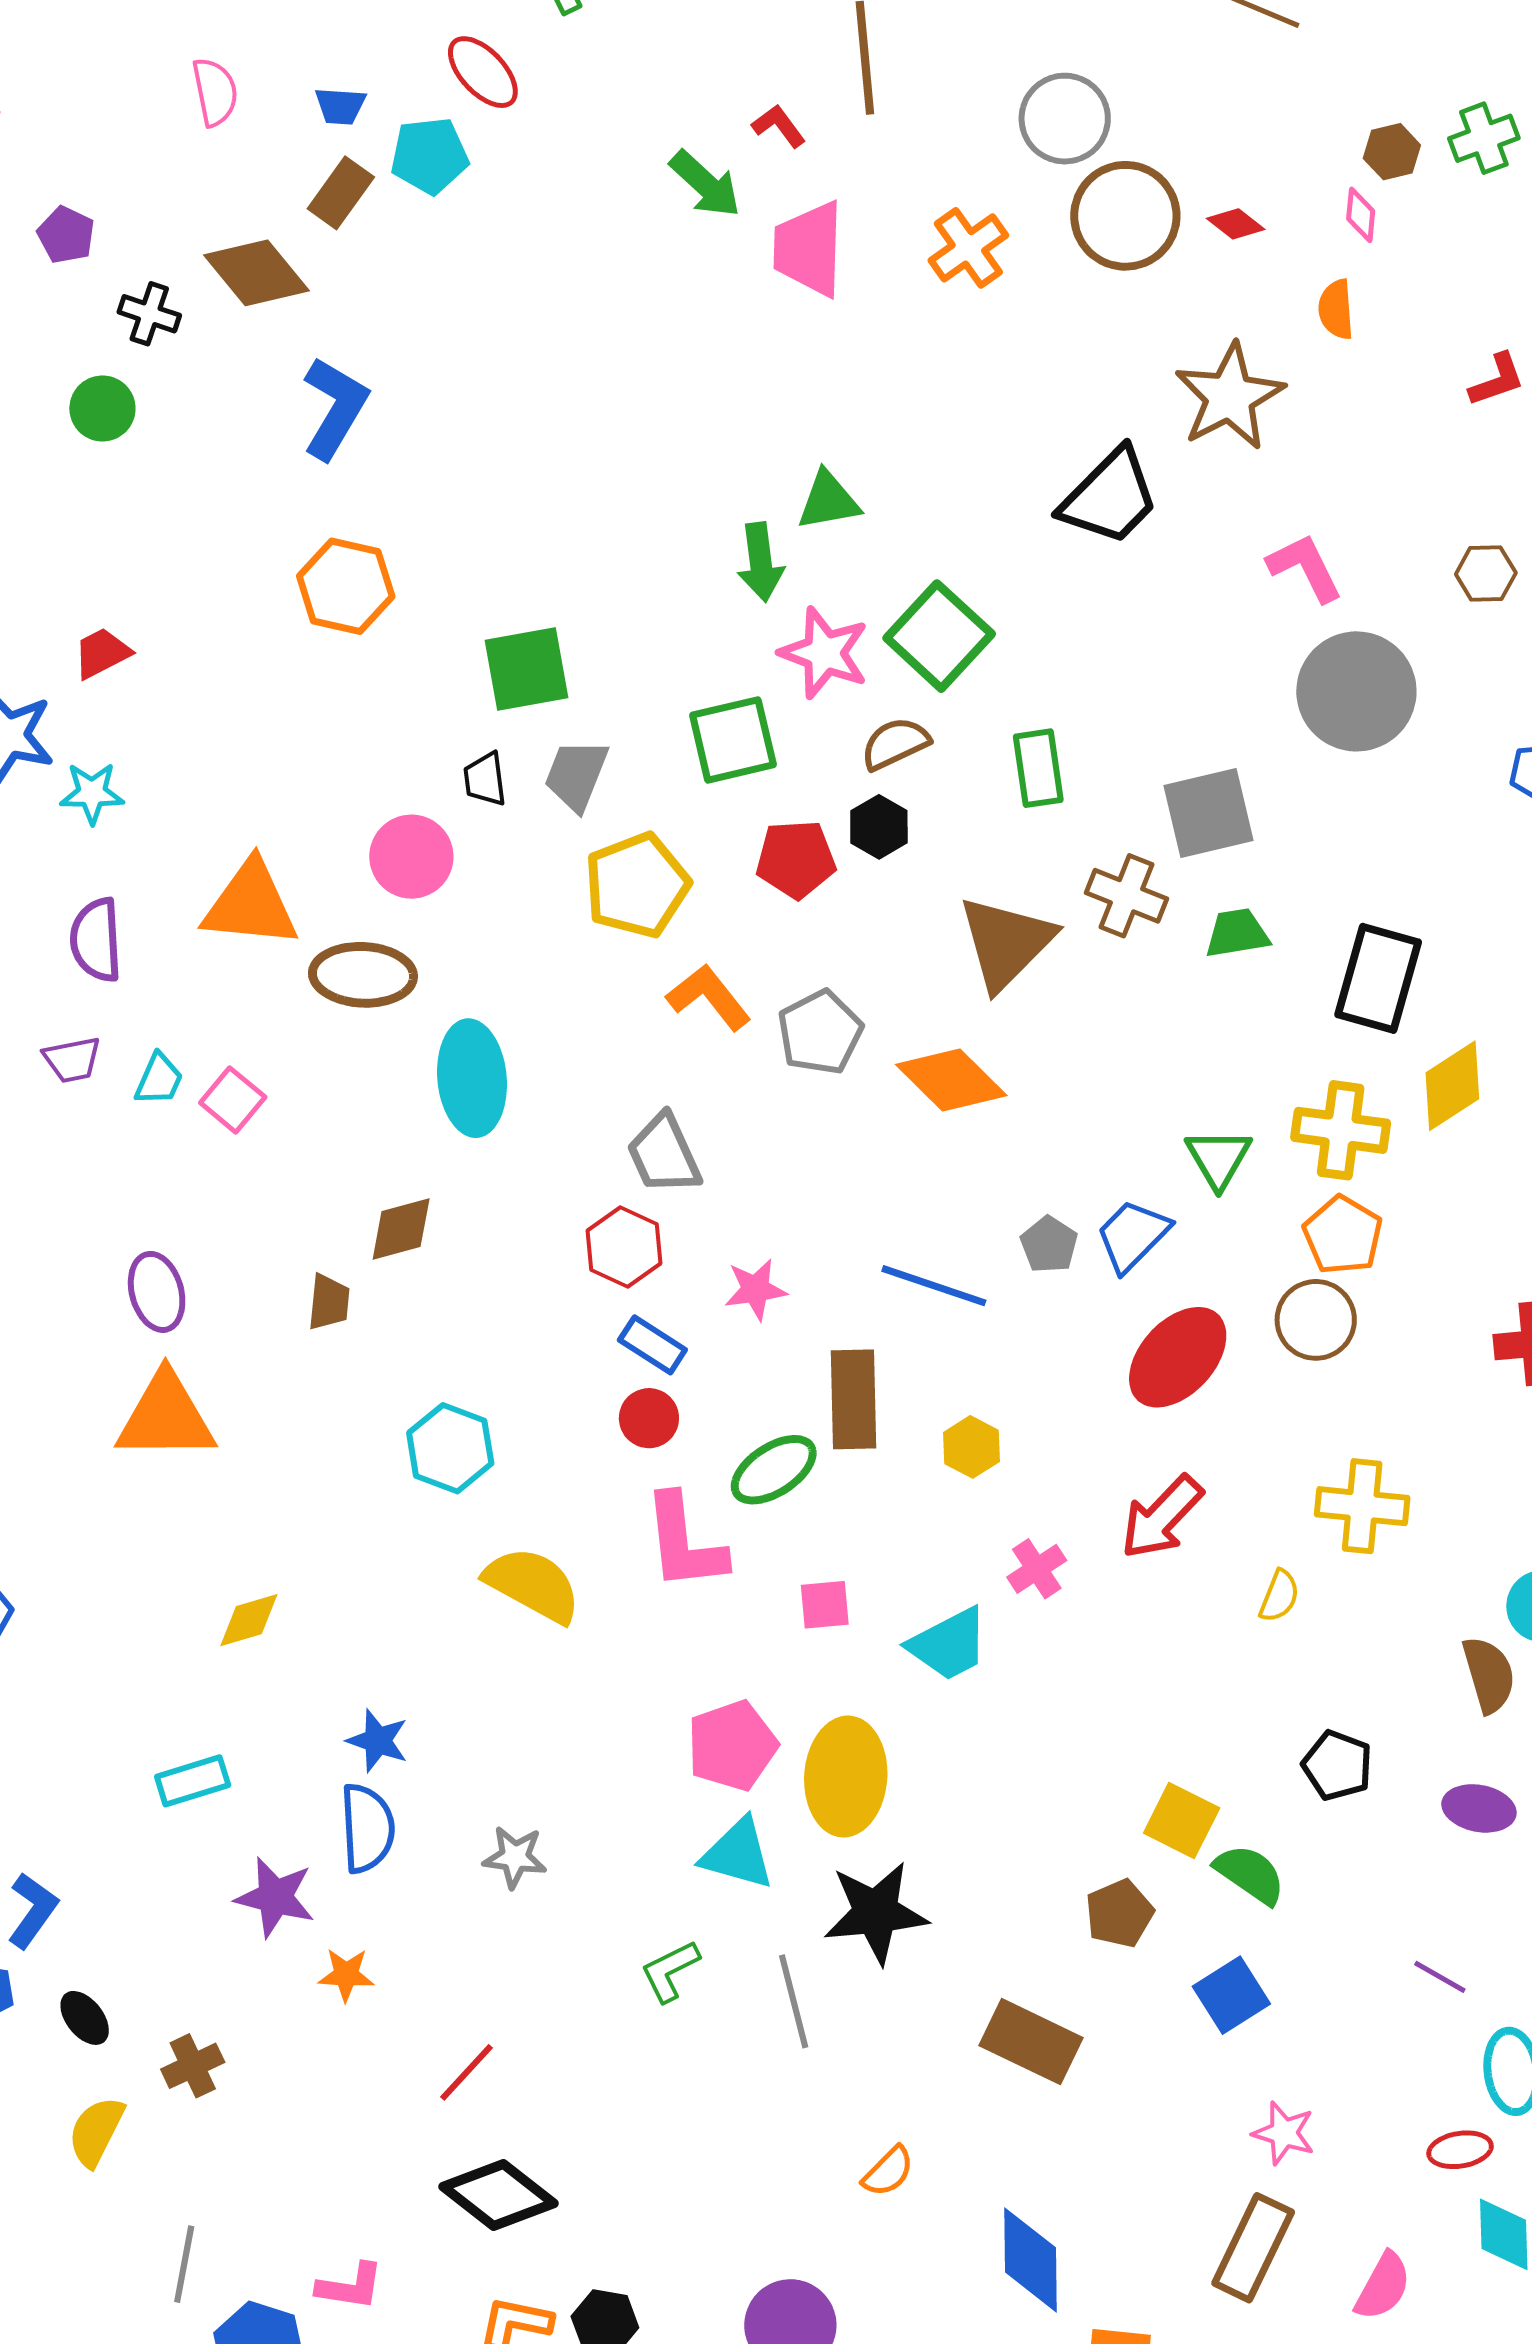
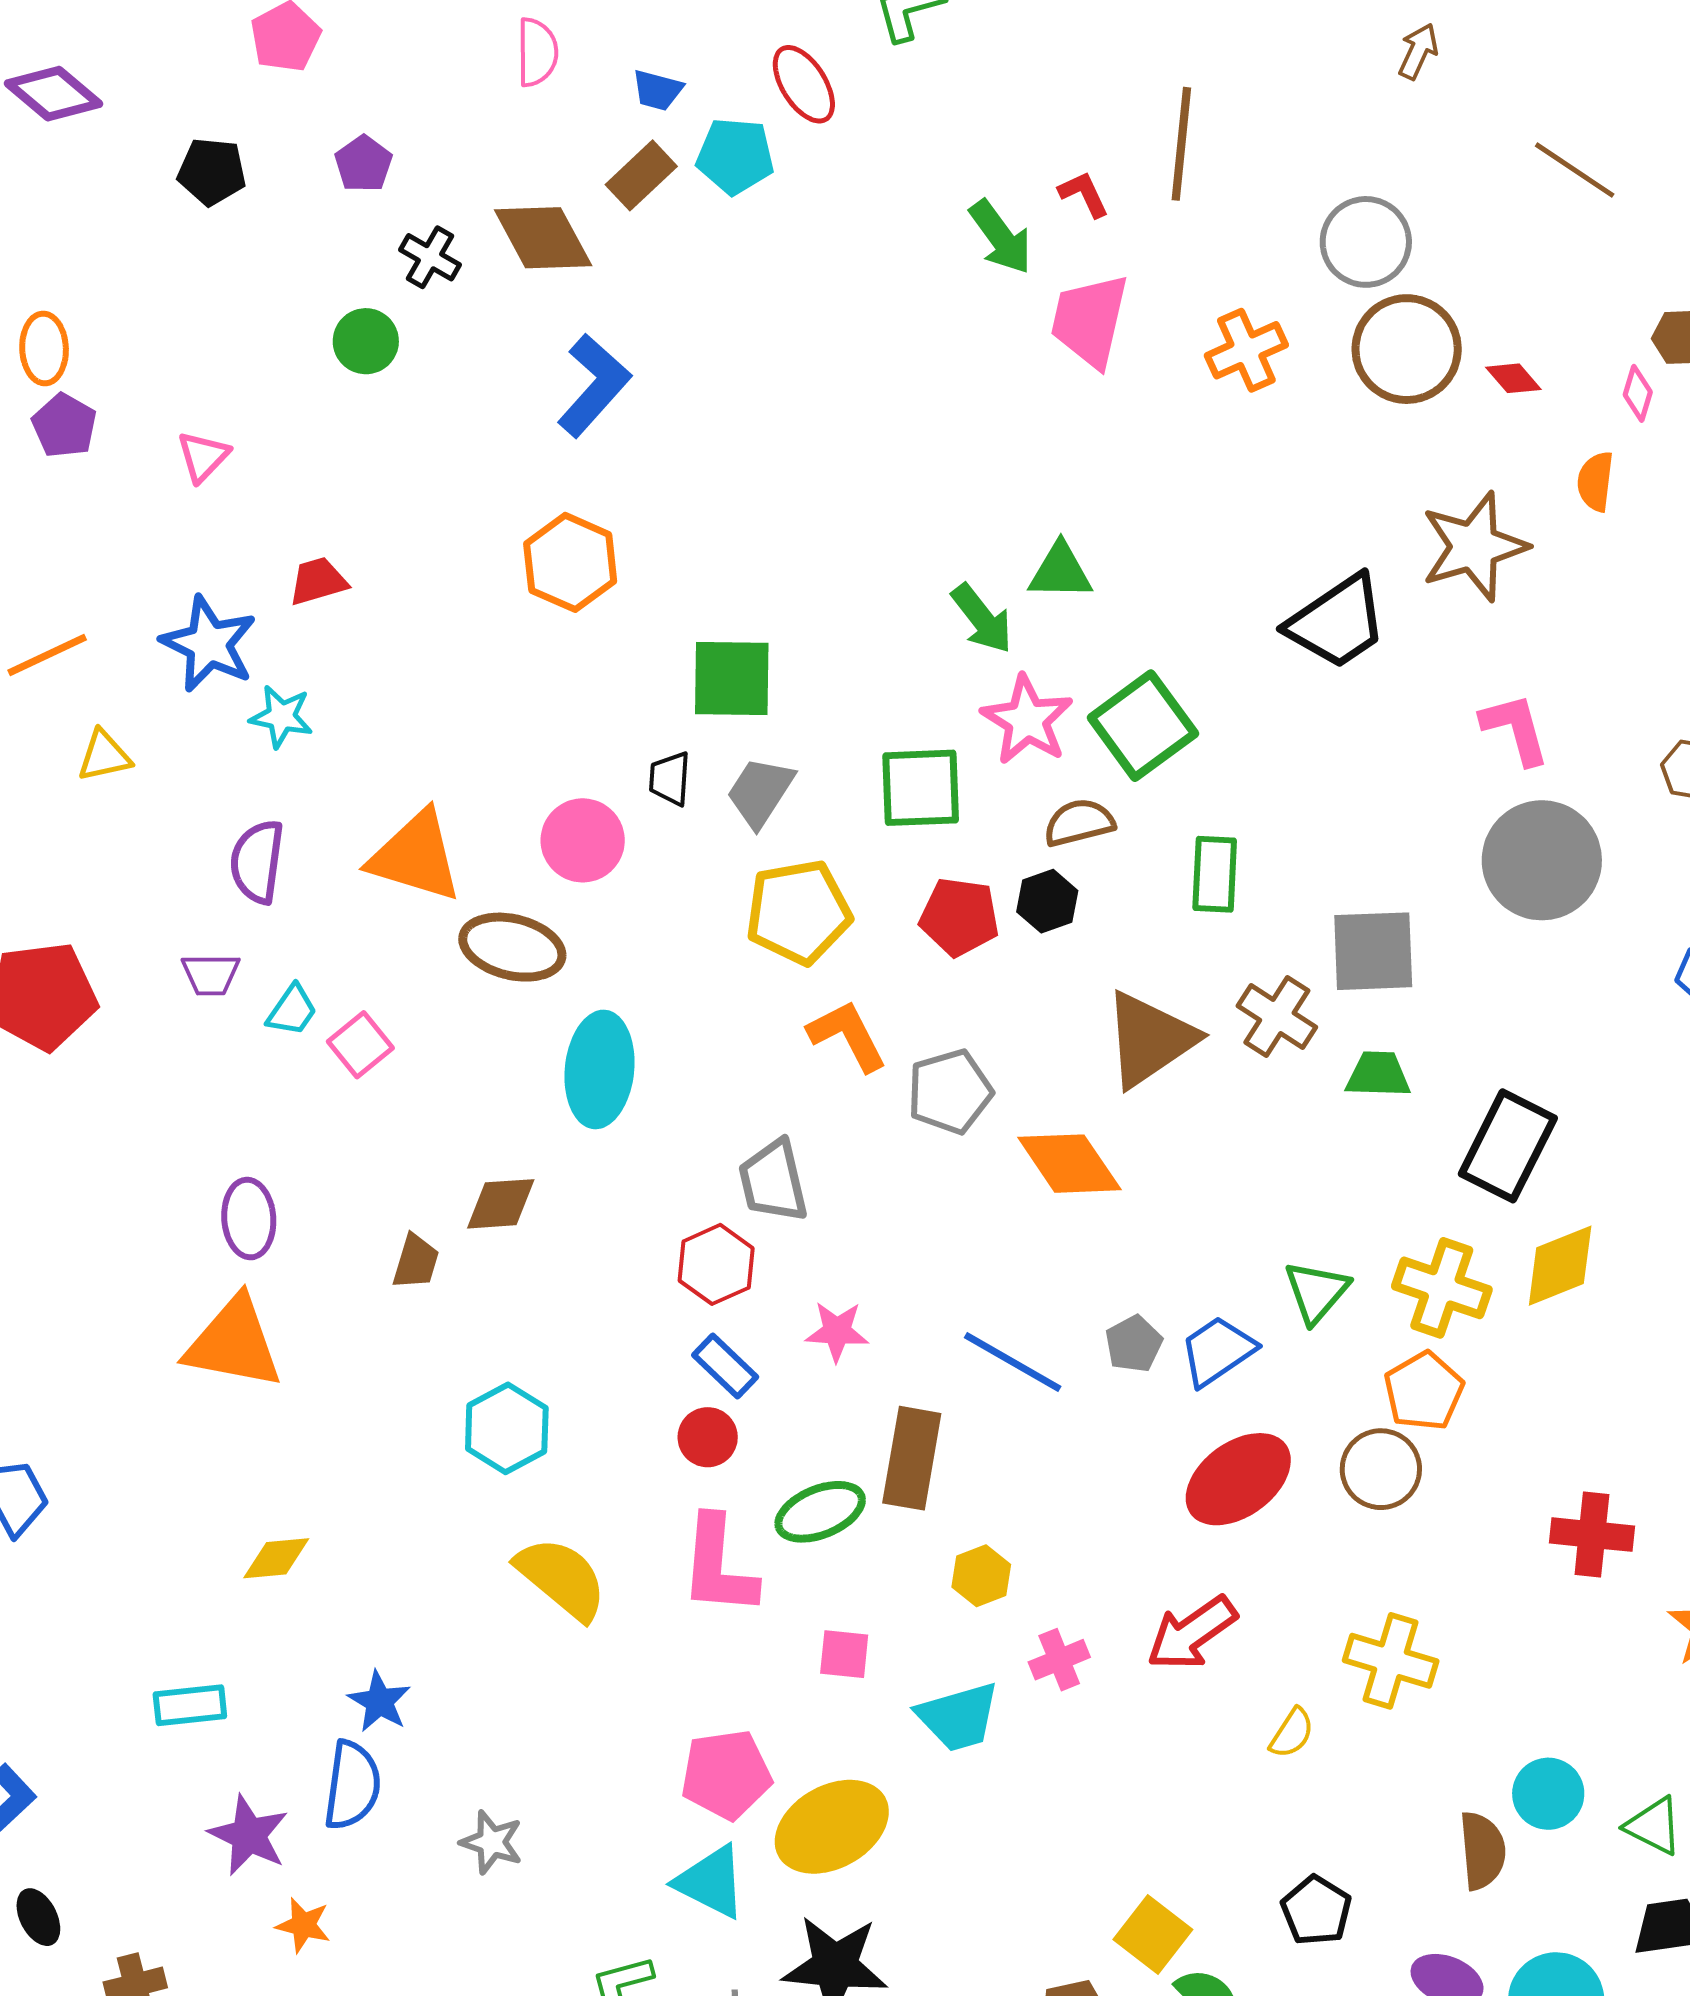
green arrow: (761, 562) -> (982, 619), turned -42
yellow hexagon: (971, 1447) -> (981, 1576), moved
yellow ellipse: (846, 1777) -> (832, 1827), turned 46

